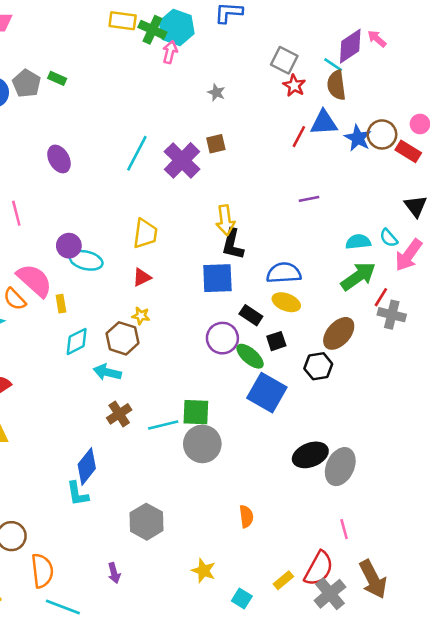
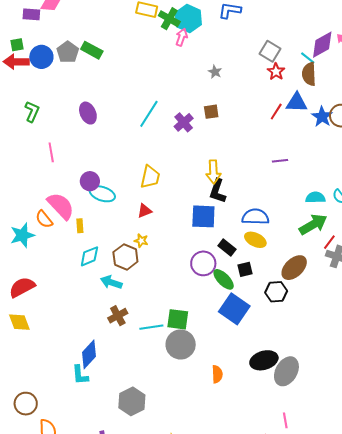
green rectangle: (57, 78) -> (92, 50), size x1.5
purple cross: (182, 160) -> (184, 122), size x0.7
orange semicircle: (246, 516) -> (217, 374), moved

